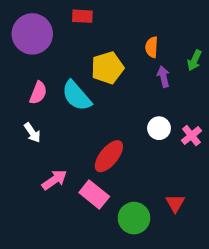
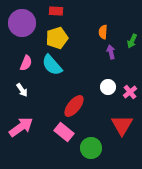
yellow pentagon: (107, 68) -> (57, 38), moved
pink arrow: (54, 180) -> (21, 127), moved, size x1.4
red triangle: (175, 203) -> (122, 125), moved, size x1.6

